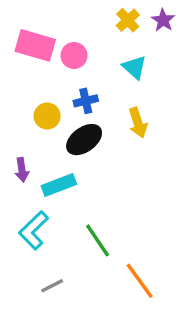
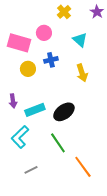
yellow cross: (128, 20) -> (64, 12), moved
pink rectangle: (35, 45) -> (19, 43), moved
black ellipse: (84, 140) -> (64, 112), moved

